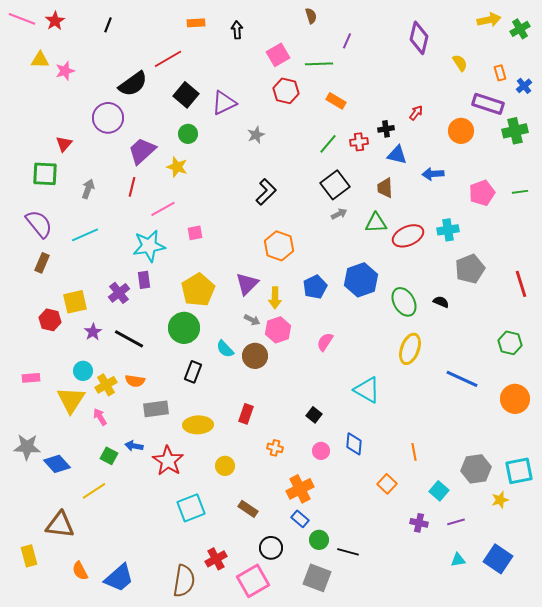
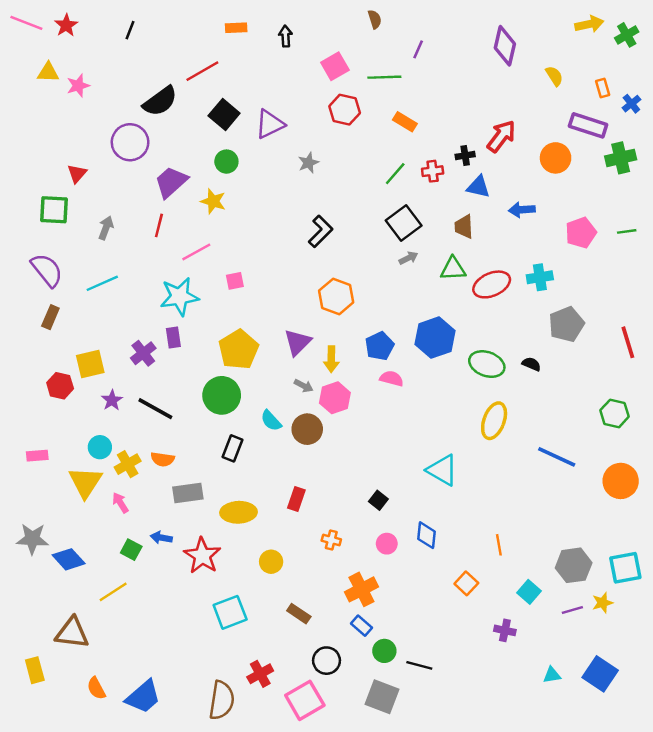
red arrow: (416, 113) -> (501, 136), size x1.8
green ellipse: (404, 302) -> (487, 364), turned -40
pink semicircle: (325, 342) -> (392, 378), moved, turned 72
purple line: (456, 522) -> (572, 610), moved

